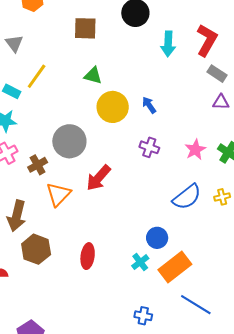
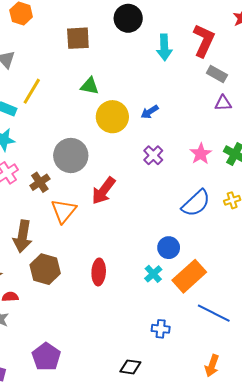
blue arrow: (149, 105) -> (150, 112), turned -84
purple cross: (149, 147) -> (153, 155), turned 30

